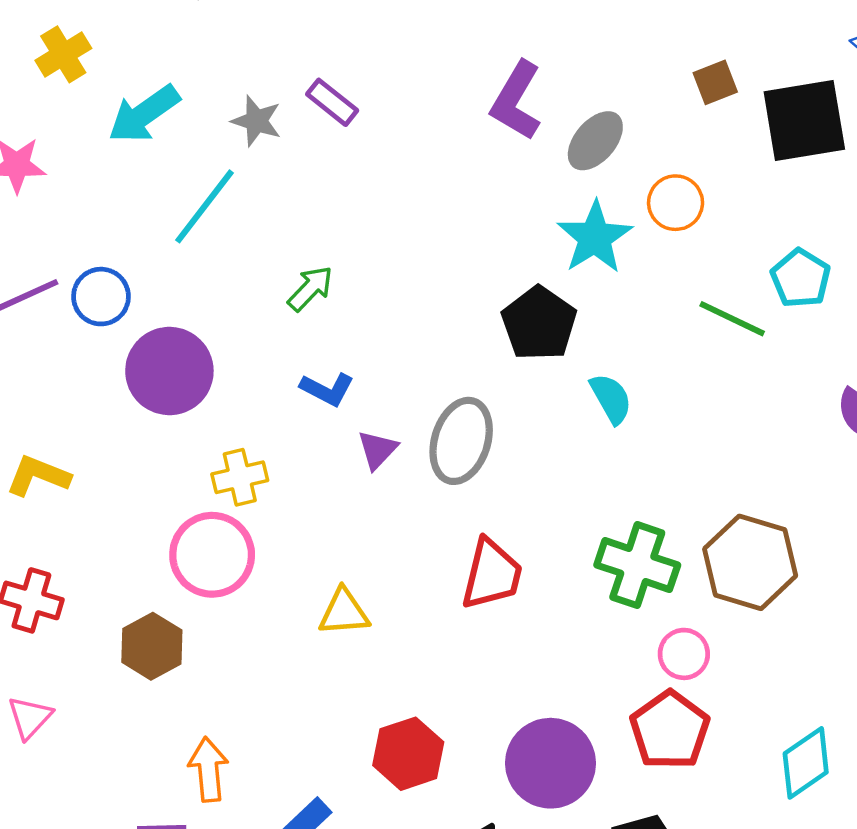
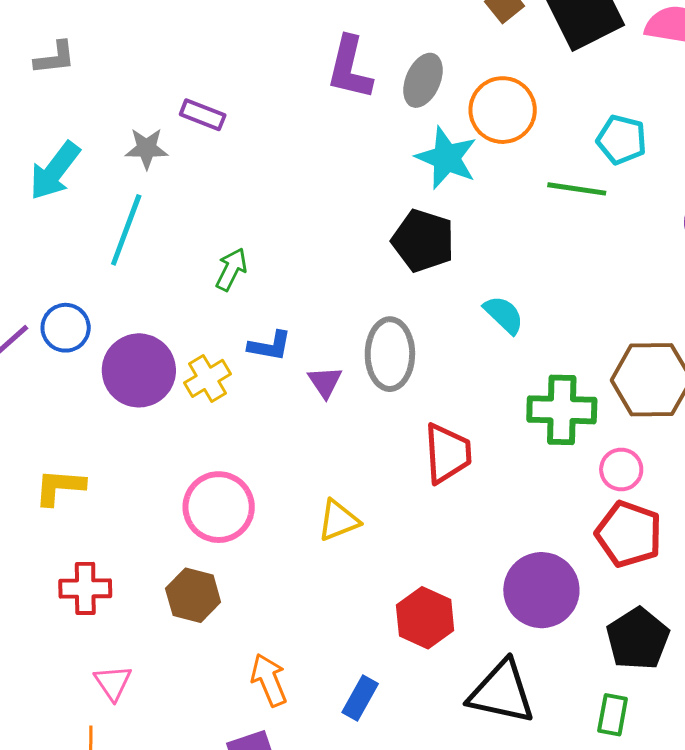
orange circle: (676, 203) -> (503, 110), size x1.4
cyan semicircle: (611, 399) -> (504, 315), moved
yellow cross: (240, 477) -> (208, 378), moved

